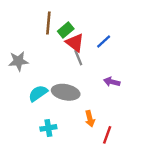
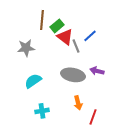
gray line: (78, 58) -> (76, 46), moved
gray star: (18, 61) -> (26, 48), moved
gray ellipse: (66, 92) -> (73, 75), moved

